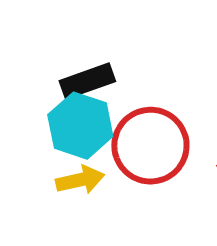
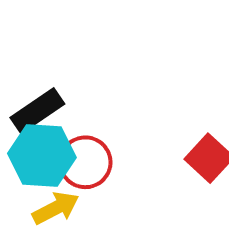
red circle: (150, 146) -> (85, 162), moved, size x0.7

